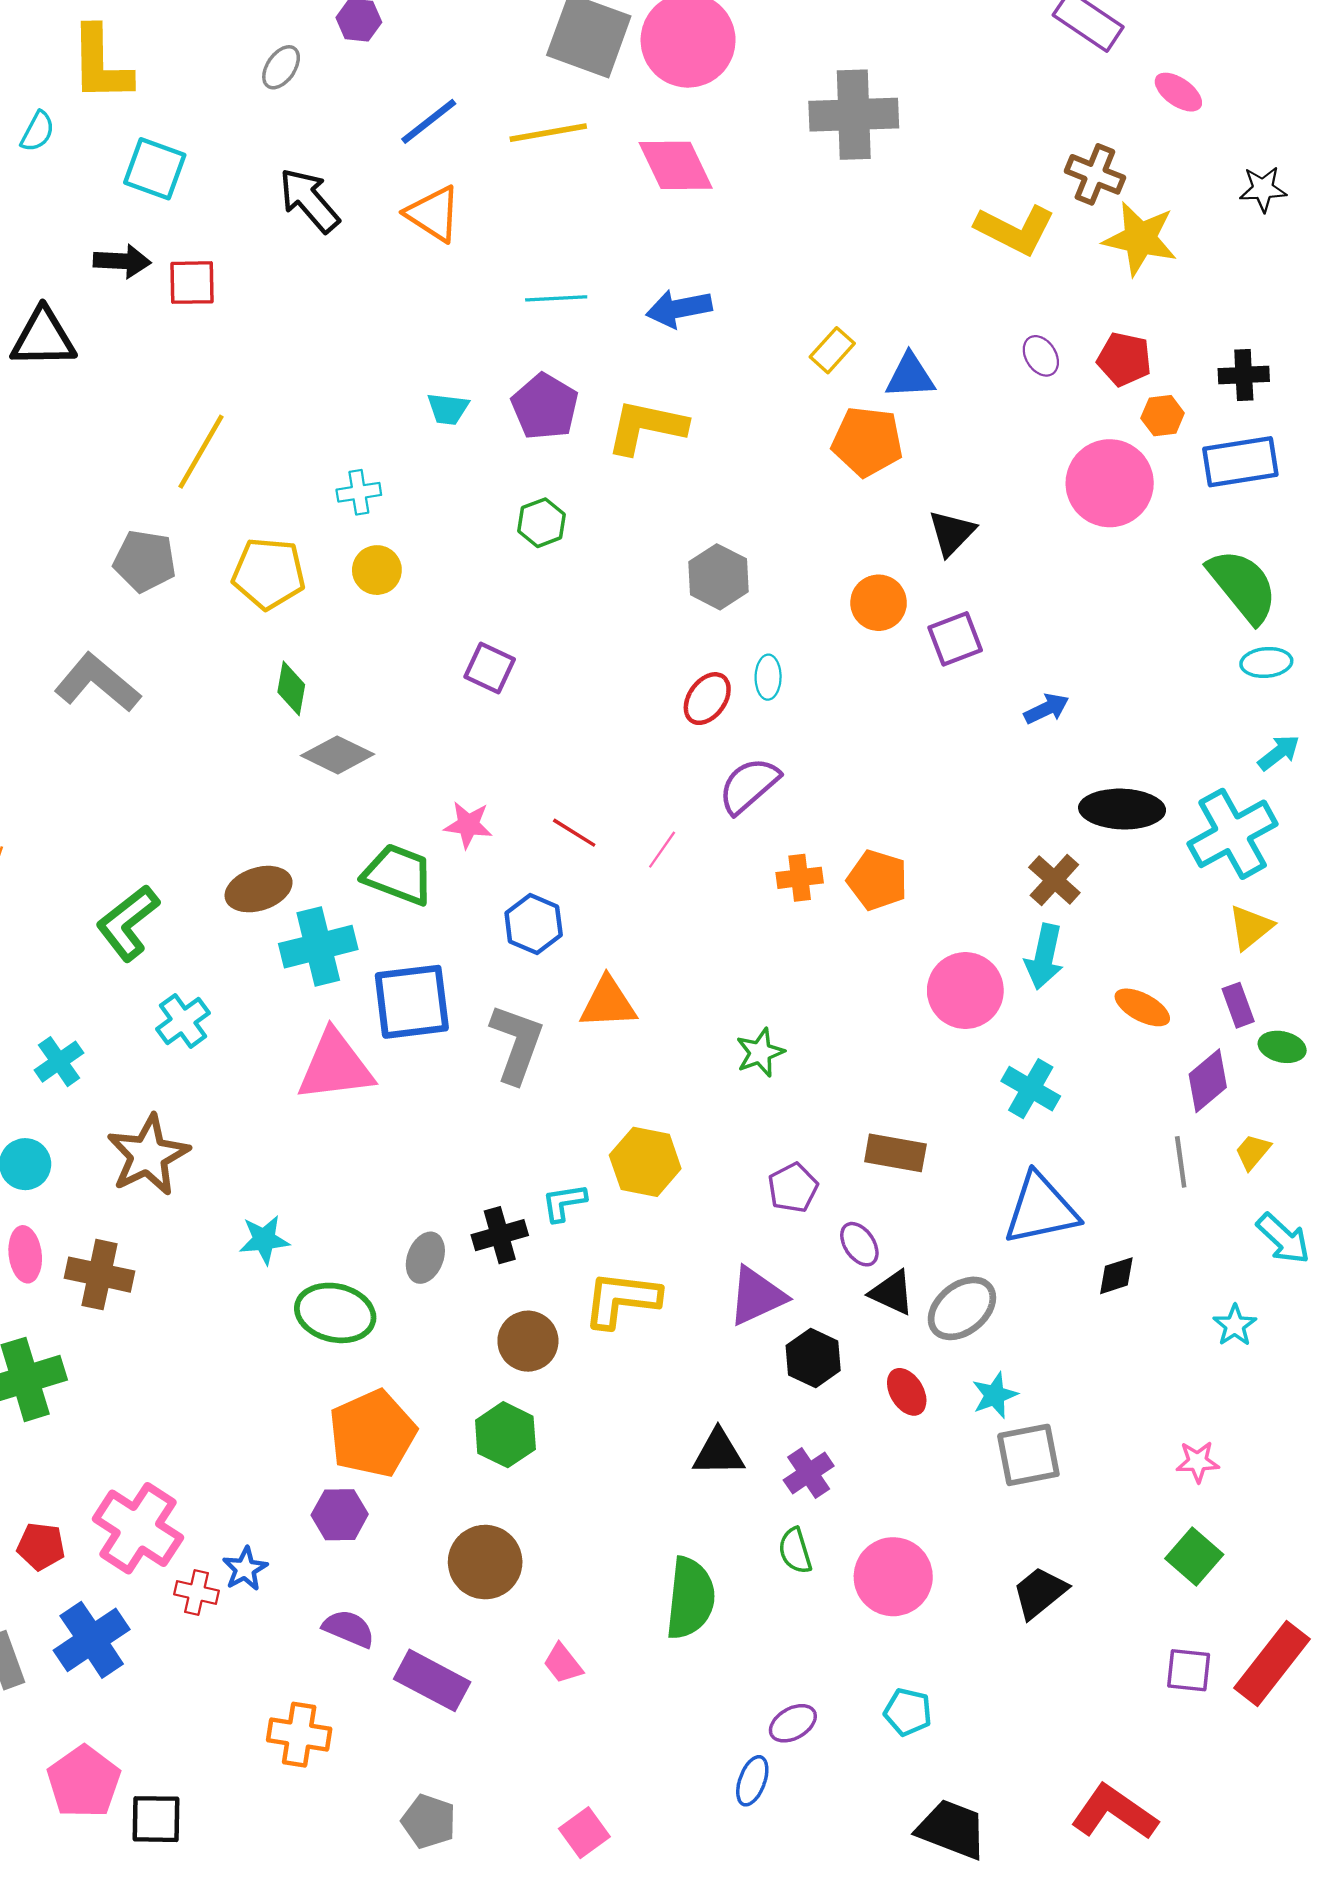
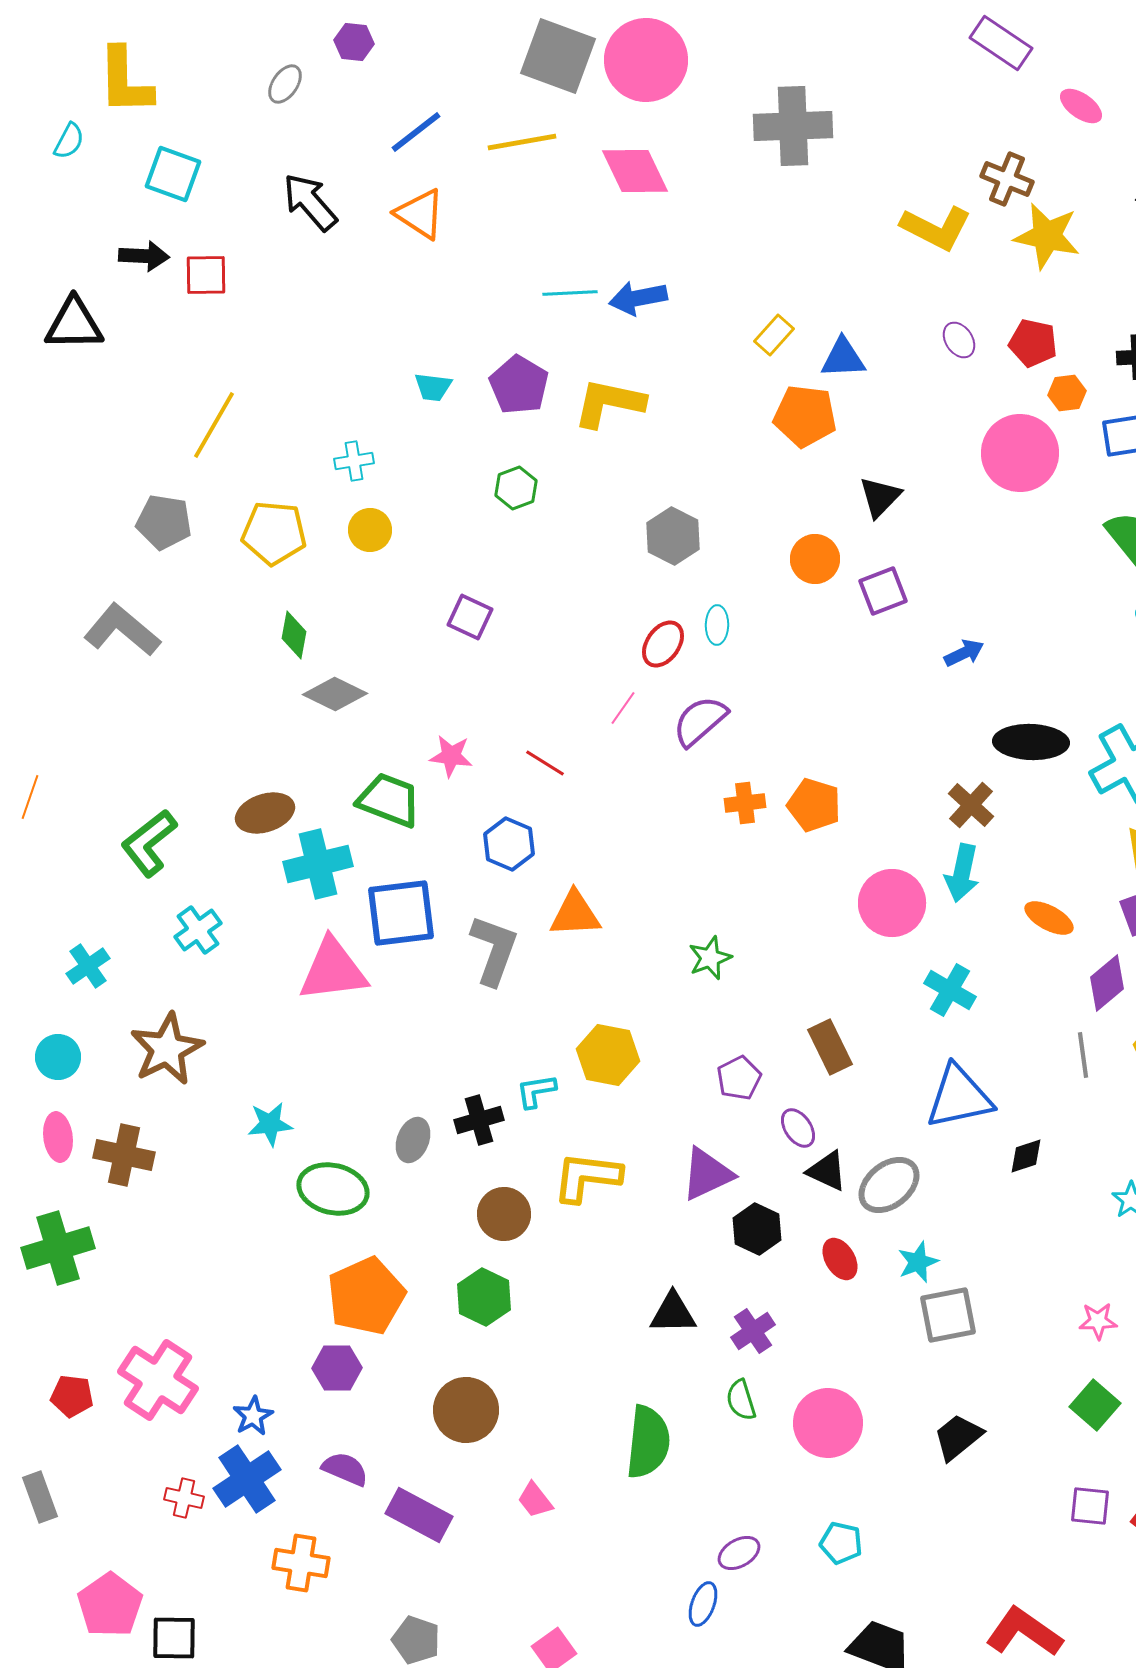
cyan line: (556, 298) -> (570, 293), moved
pink line: (662, 850) -> (623, 708), moved
brown rectangle: (895, 1153) -> (830, 1047), turned 54
red cross: (197, 1592) -> (184, 1498), moved
blue cross: (92, 1640) -> (247, 1479), moved

